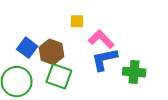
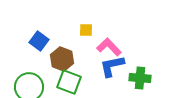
blue square: (27, 48) -> (39, 41), moved

